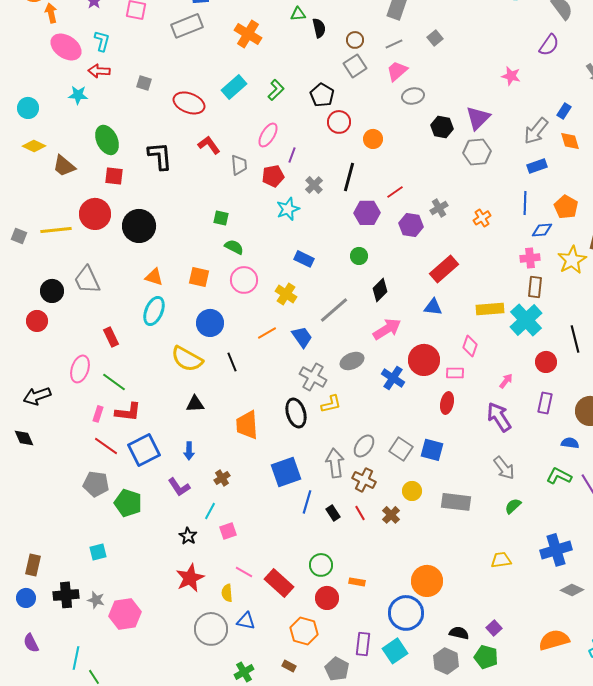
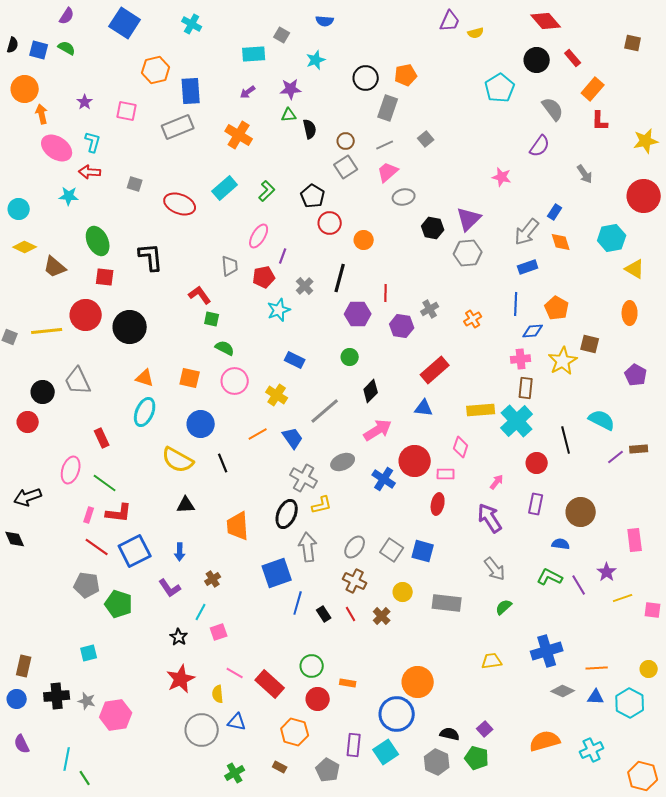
red L-shape: (209, 145) -> (200, 295), moved
red line: (395, 192) -> (386, 293), turned -54
black ellipse: (296, 413) -> (287, 514), turned 40
gray arrow: (335, 463) -> (308, 547), moved

